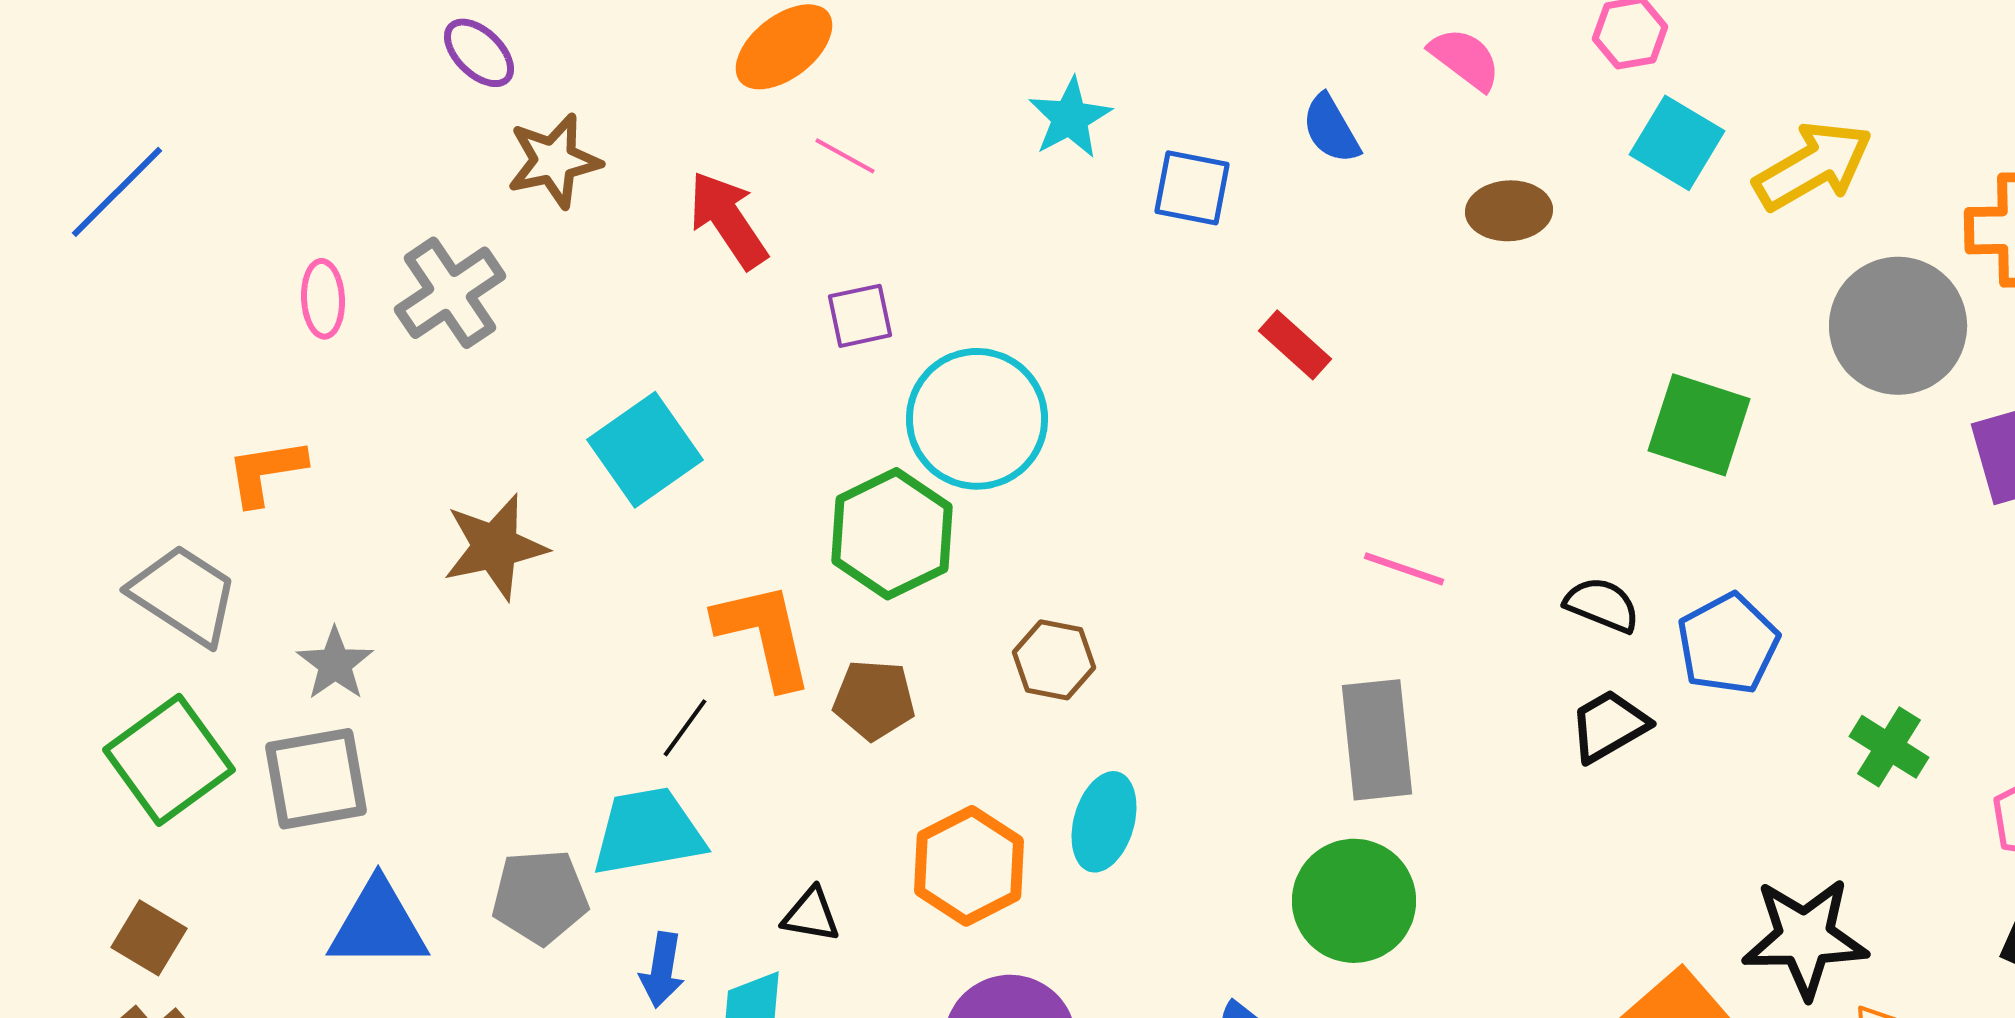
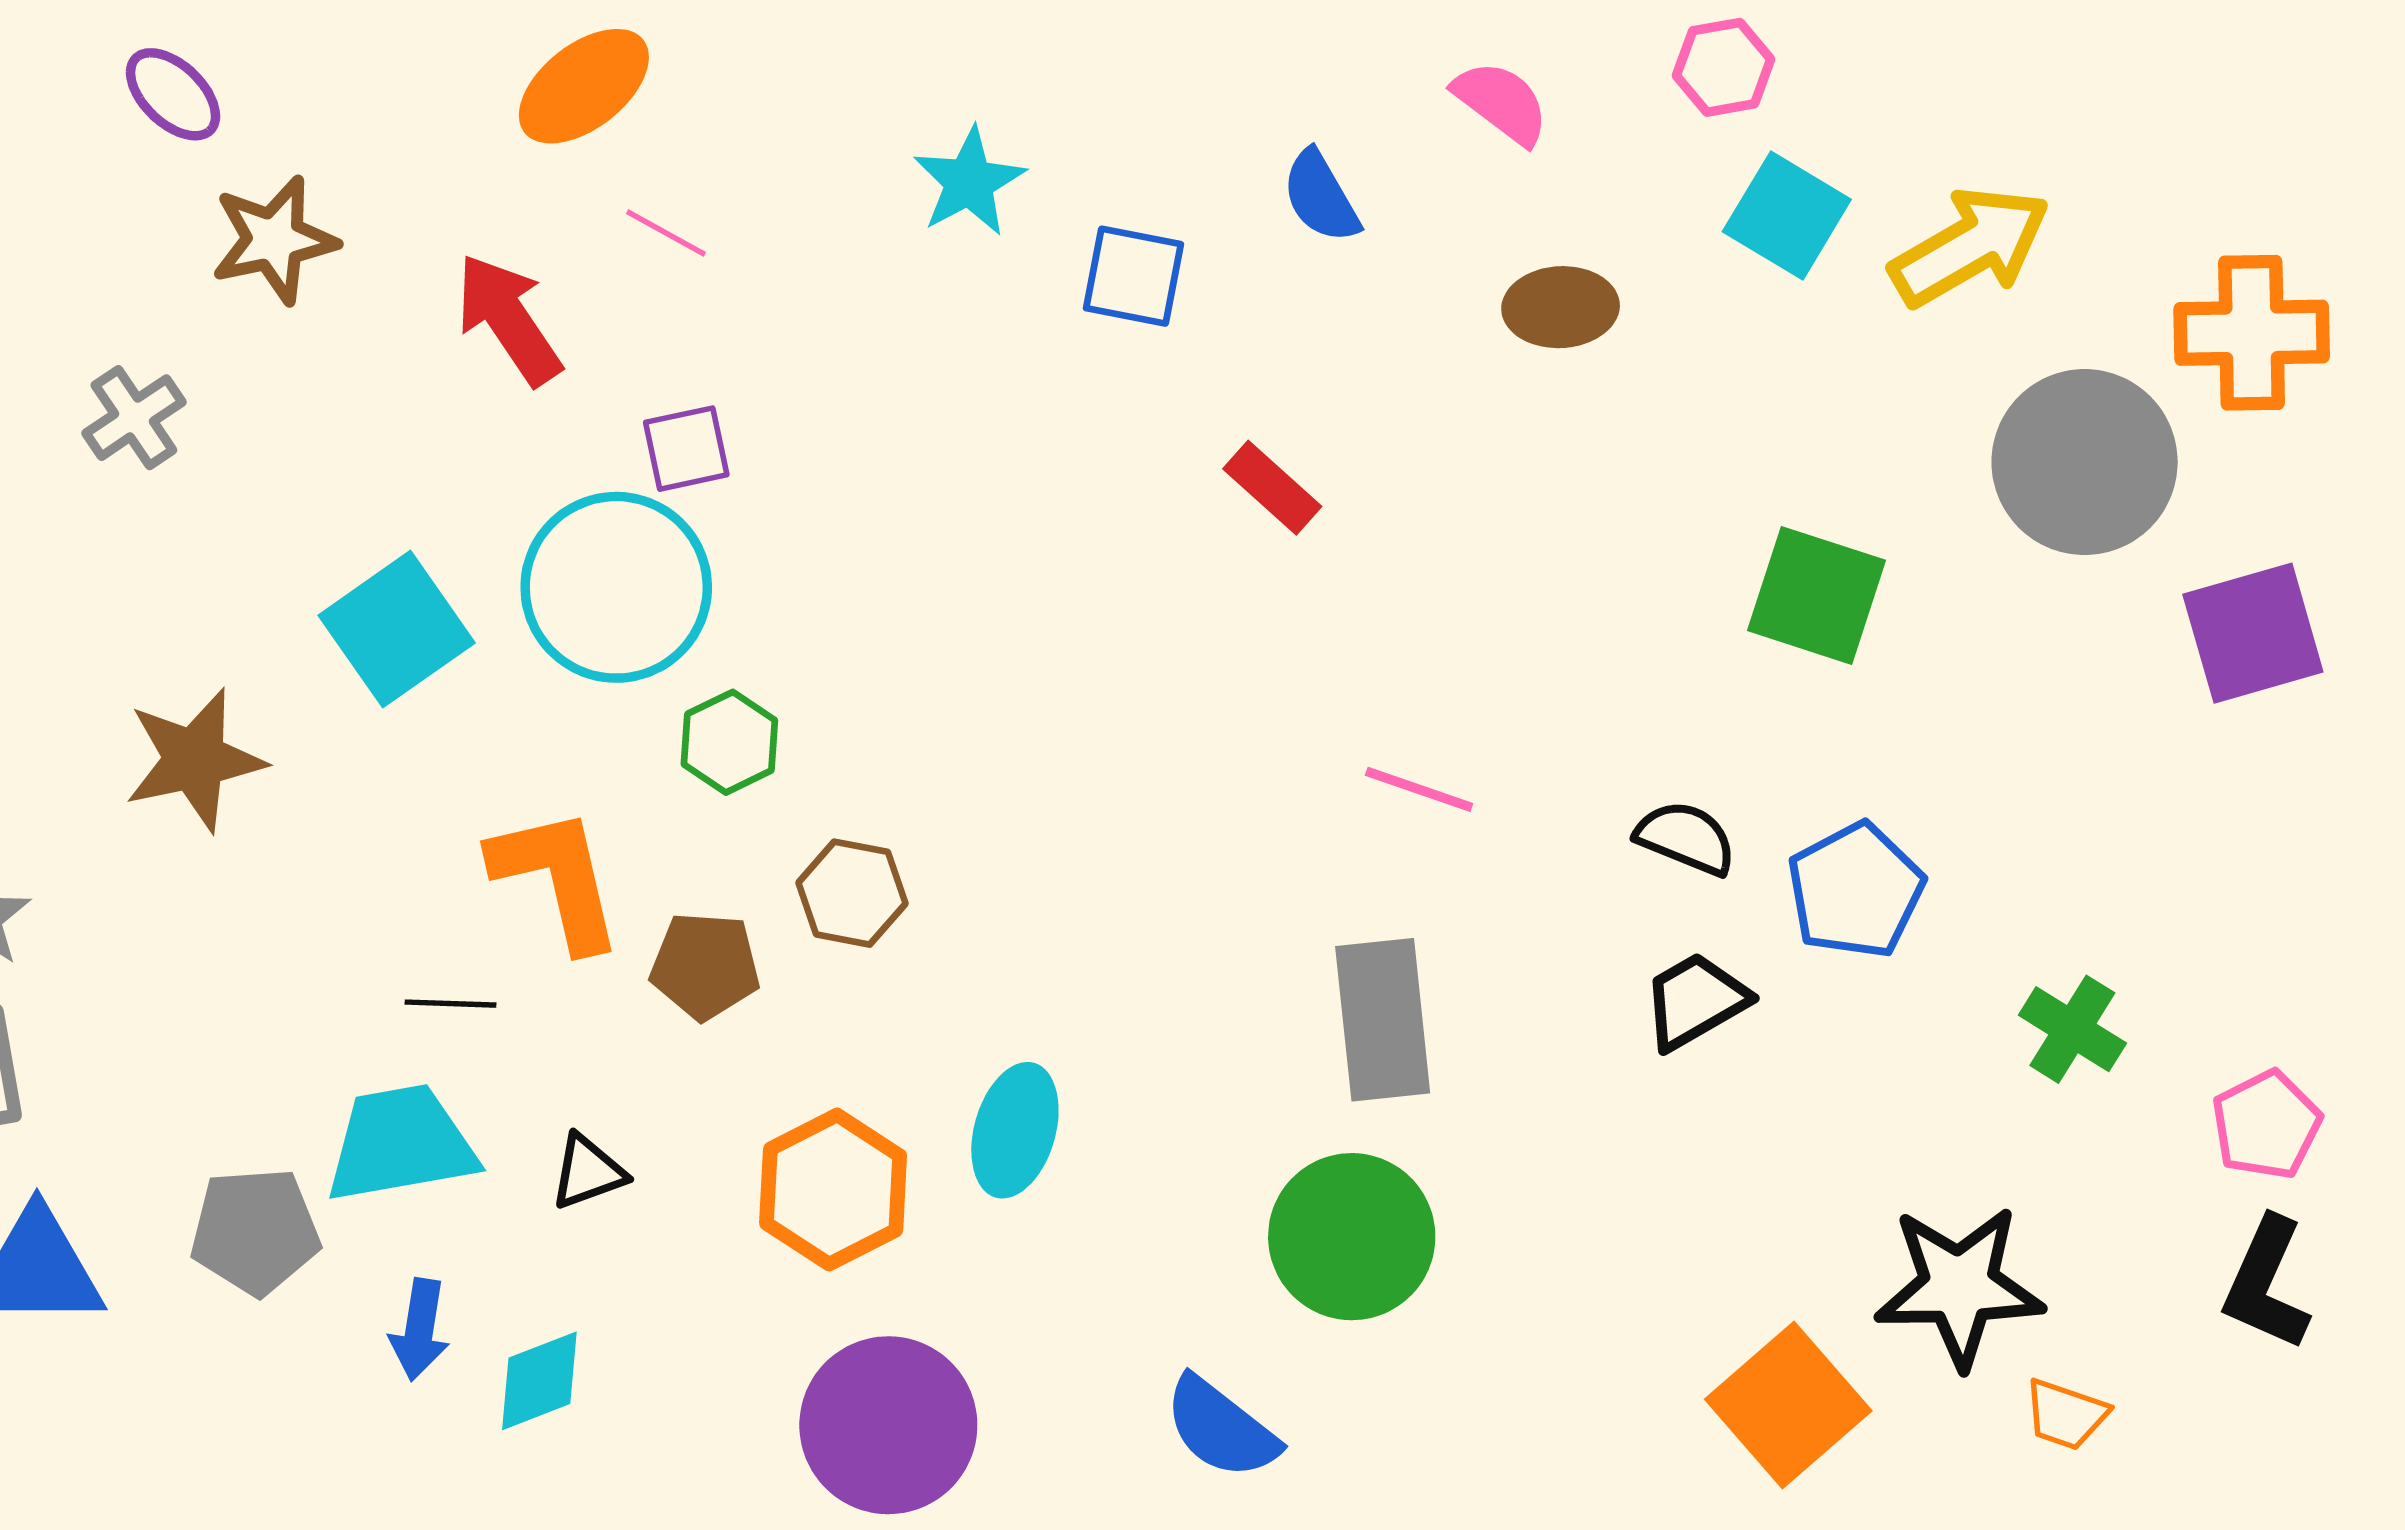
gray cross: (450, 293) -> (134, 418), size x0.7
cyan circle: (977, 419) -> (616, 587), moved
green hexagon: (892, 534) -> (729, 742), size x0.6
brown hexagon: (1054, 660) -> (852, 893), moved
black line: (685, 728) -> (451, 1004), turned 56
black triangle: (811, 915) -> (588, 1172), moved, turned -30

